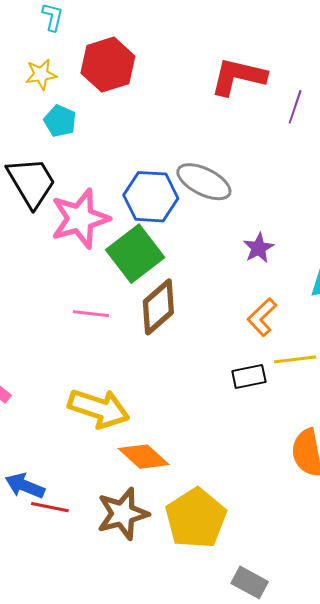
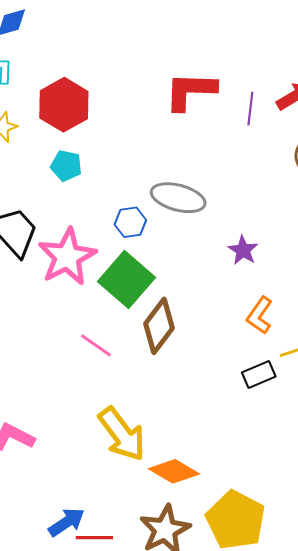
cyan pentagon: (60, 121) -> (66, 166), moved
blue hexagon: (151, 197) -> (130, 222), size x0.6
pink line: (91, 314) -> (96, 345), turned 40
yellow arrow: (99, 408) -> (122, 434), turned 46
blue arrow: (25, 486) -> (66, 522), turned 135

